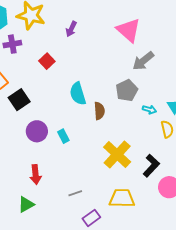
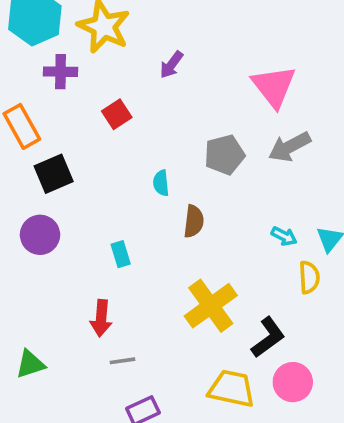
gray pentagon: (127, 90) -> (225, 155), moved
cyan semicircle: (78, 94) -> (161, 183), size x0.6
purple circle: (37, 131) -> (40, 235), moved
red arrow: (36, 175) -> (101, 318), moved
yellow trapezoid: (122, 198) -> (232, 389), moved

